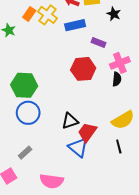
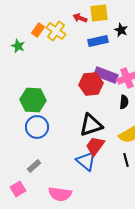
blue rectangle: (75, 25) -> (98, 41), moved
purple rectangle: (98, 42) -> (106, 75), moved, size x1.6
black semicircle: (117, 79) -> (124, 102), moved
black triangle: (70, 121) -> (91, 125), moved, size x1.4

